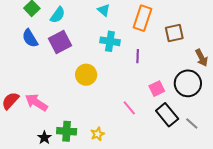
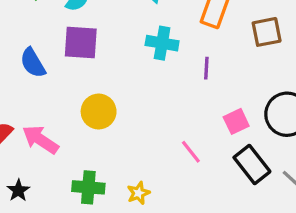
blue semicircle: (30, 38) -> (33, 63), moved
purple square: (60, 42) -> (81, 42), turned 30
yellow circle: (86, 75) -> (99, 112), moved
black star: (44, 138) -> (18, 190), moved

